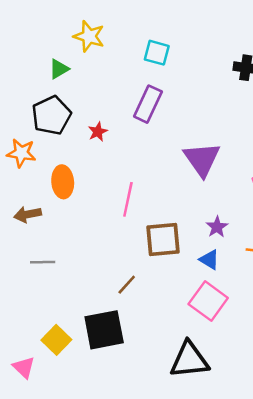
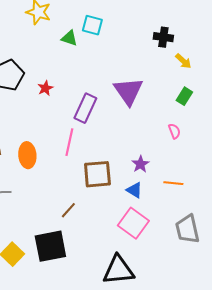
green triangle: (59, 69) -> (69, 38), moved, turned 48
purple rectangle: (148, 104) -> (85, 108), moved
purple triangle: (202, 159) -> (128, 91), moved
orange ellipse: (63, 182) -> (27, 155), moved

